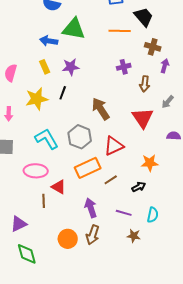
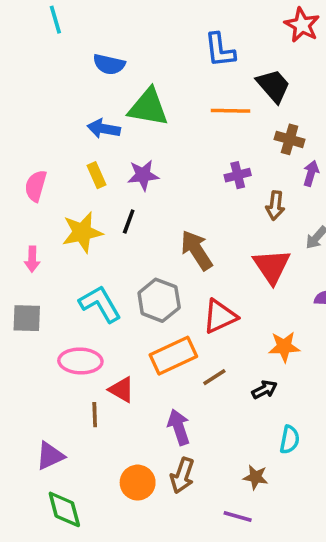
purple line: (124, 213) -> (238, 516), moved

